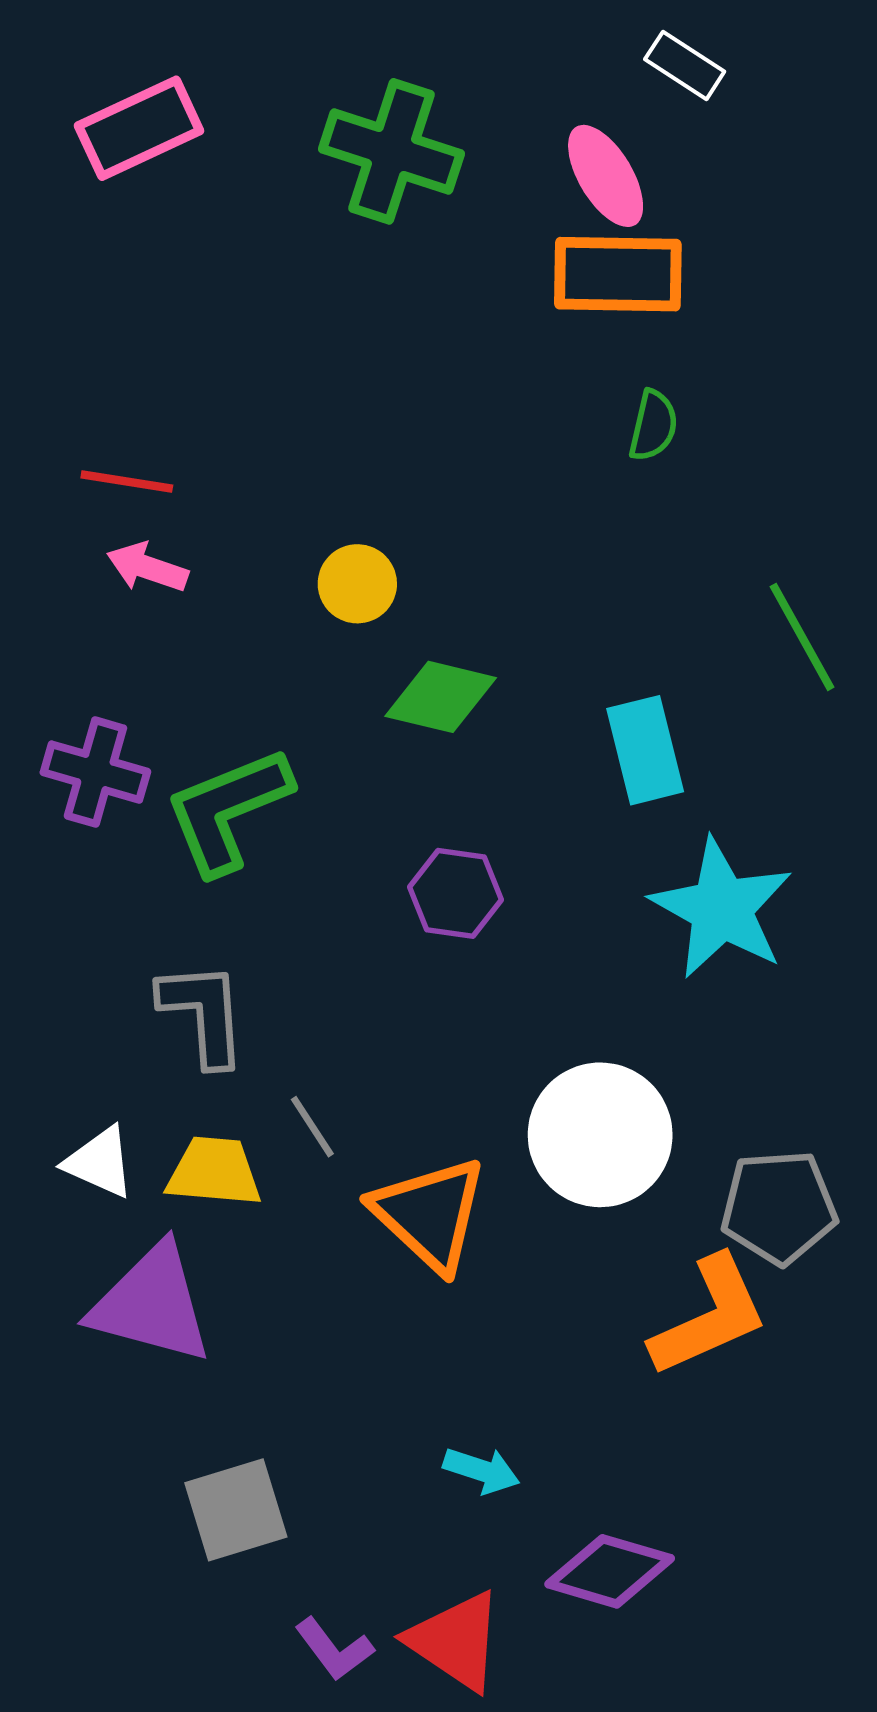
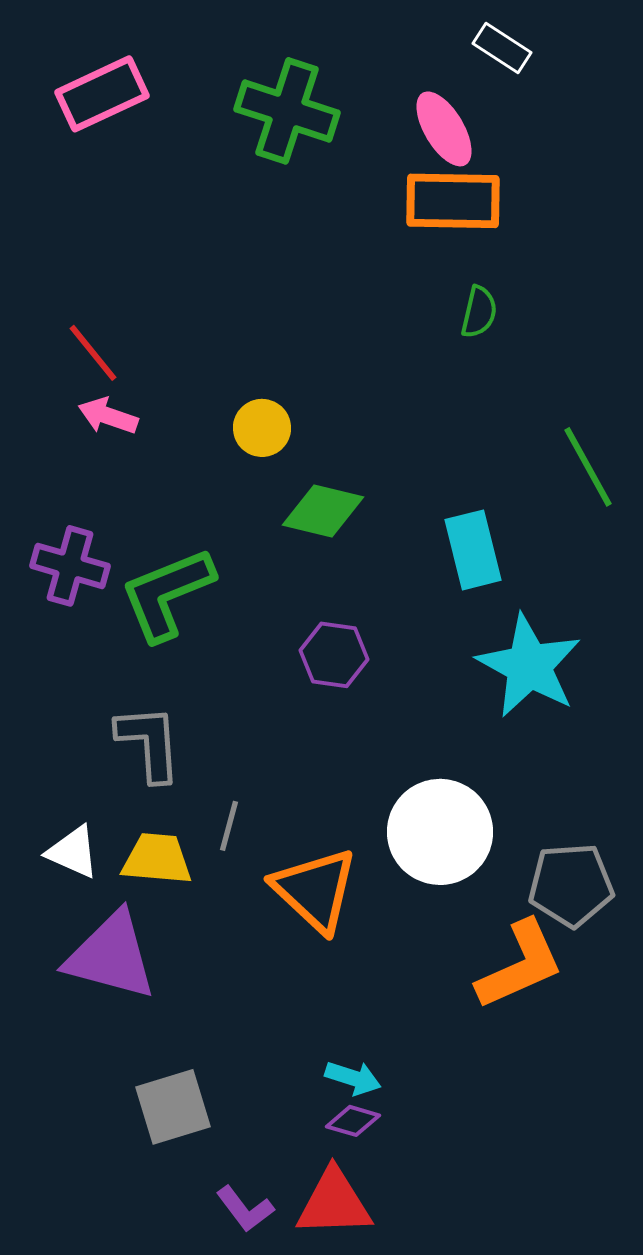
red line: (127, 481) -> (93, 353), turned 42
gray line: (312, 1127) -> (229, 826), turned 48
purple diamond: (610, 1571) -> (353, 1121), moved, size x0.6
red triangle: (456, 1641) -> (334, 1203), turned -36

